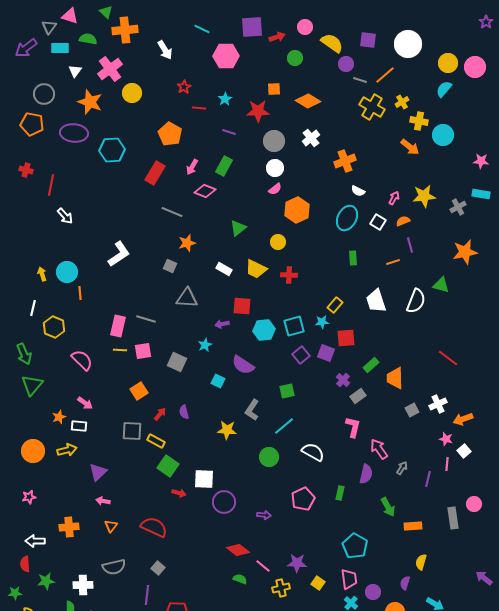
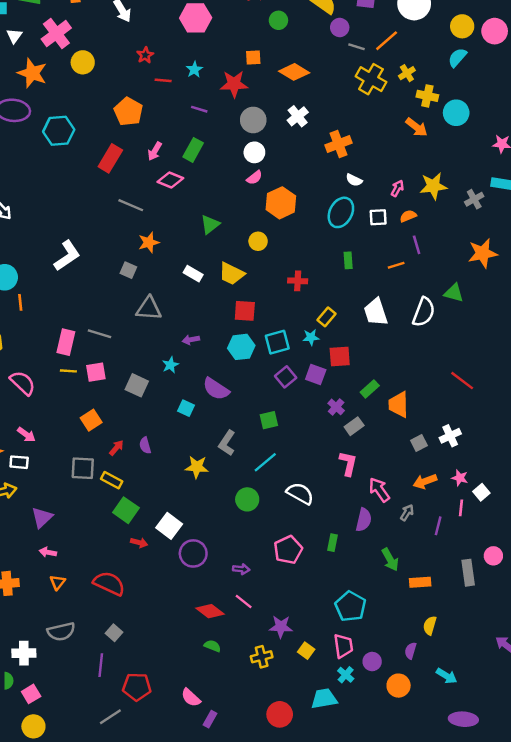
white square: (378, 222) -> (378, 217), turned -35
red cross: (289, 275) -> (298, 281), moved
red square: (242, 306) -> (245, 311), moved
orange arrow: (463, 419) -> (425, 481), moved
white square: (204, 479) -> (169, 526), turned 35
pink line: (263, 566) -> (244, 601), moved

